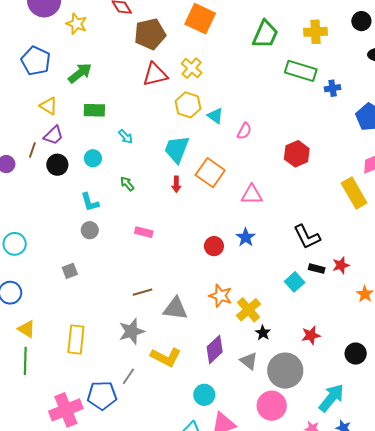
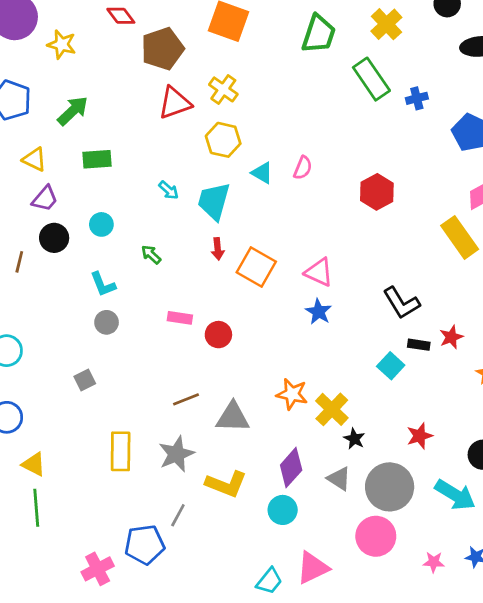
yellow cross: (316, 32) -> (386, 24), turned -35
green rectangle: (301, 71) -> (371, 79), turned 44
cyan triangle: (215, 116) -> (262, 173), moved
cyan arrow: (126, 137) -> (169, 190), moved
brown line: (32, 150) -> (19, 262), moved
orange square: (210, 173) -> (256, 267), moved
pink triangle: (252, 195) -> (319, 272), moved, turned 30
red circle: (214, 246) -> (218, 335), moved
yellow rectangle: (76, 339) -> (121, 451), moved
cyan circle: (204, 395) -> (283, 510), moved
cyan arrow: (331, 398) -> (455, 495), moved, turned 88
pink cross: (66, 410) -> (98, 569), size x0.7

